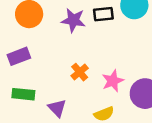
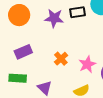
purple rectangle: (19, 56) -> (23, 52), moved

